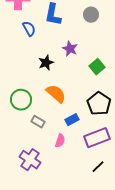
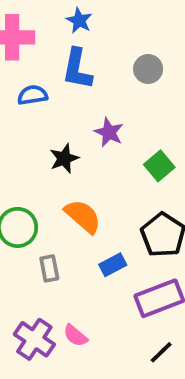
blue semicircle: (29, 29) -> (33, 95), turned -70
gray rectangle: (38, 122) -> (49, 268), turned 48
pink semicircle: (60, 141) -> (75, 336), moved, turned 112

